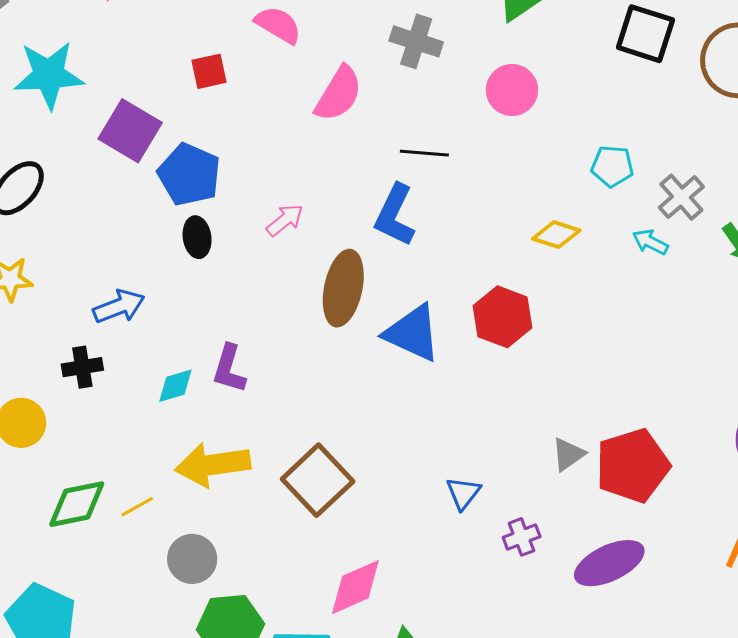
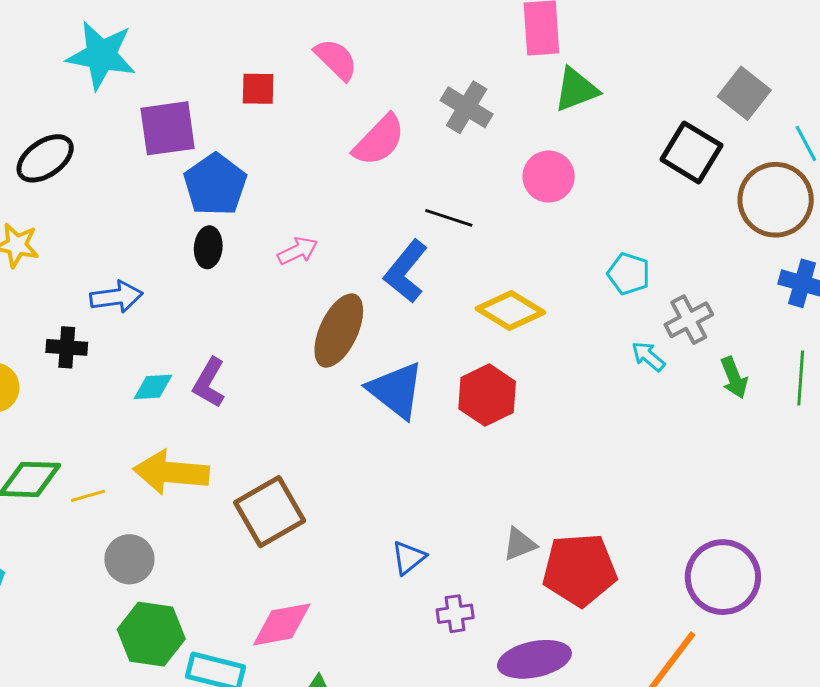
purple square: (130, 131) -> (168, 128), turned 38
yellow diamond: (556, 235) -> (510, 310), moved, size x1.4

